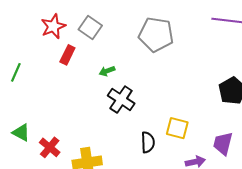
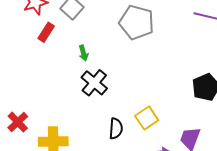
green arrow: (107, 71) -> (84, 53), turned -91
yellow square: (177, 128) -> (147, 118), turned 35

